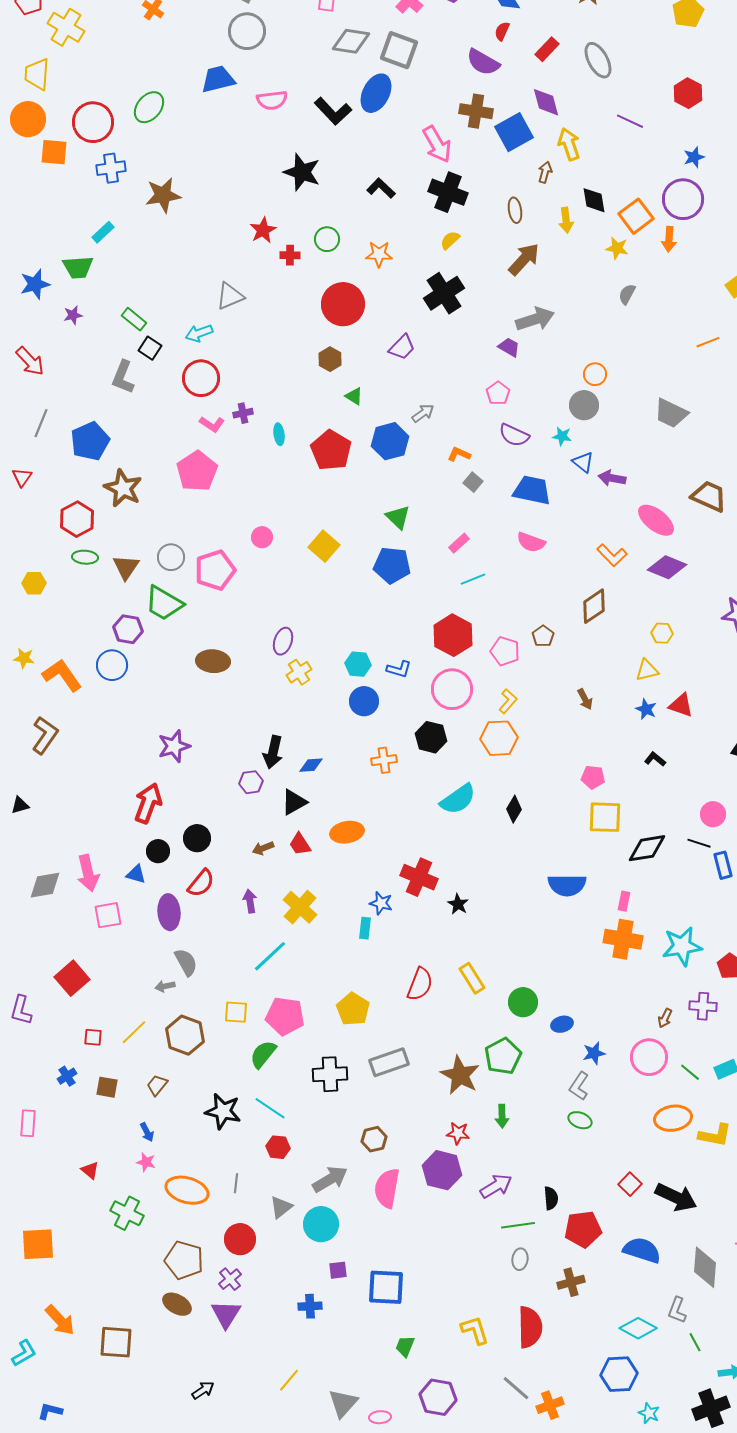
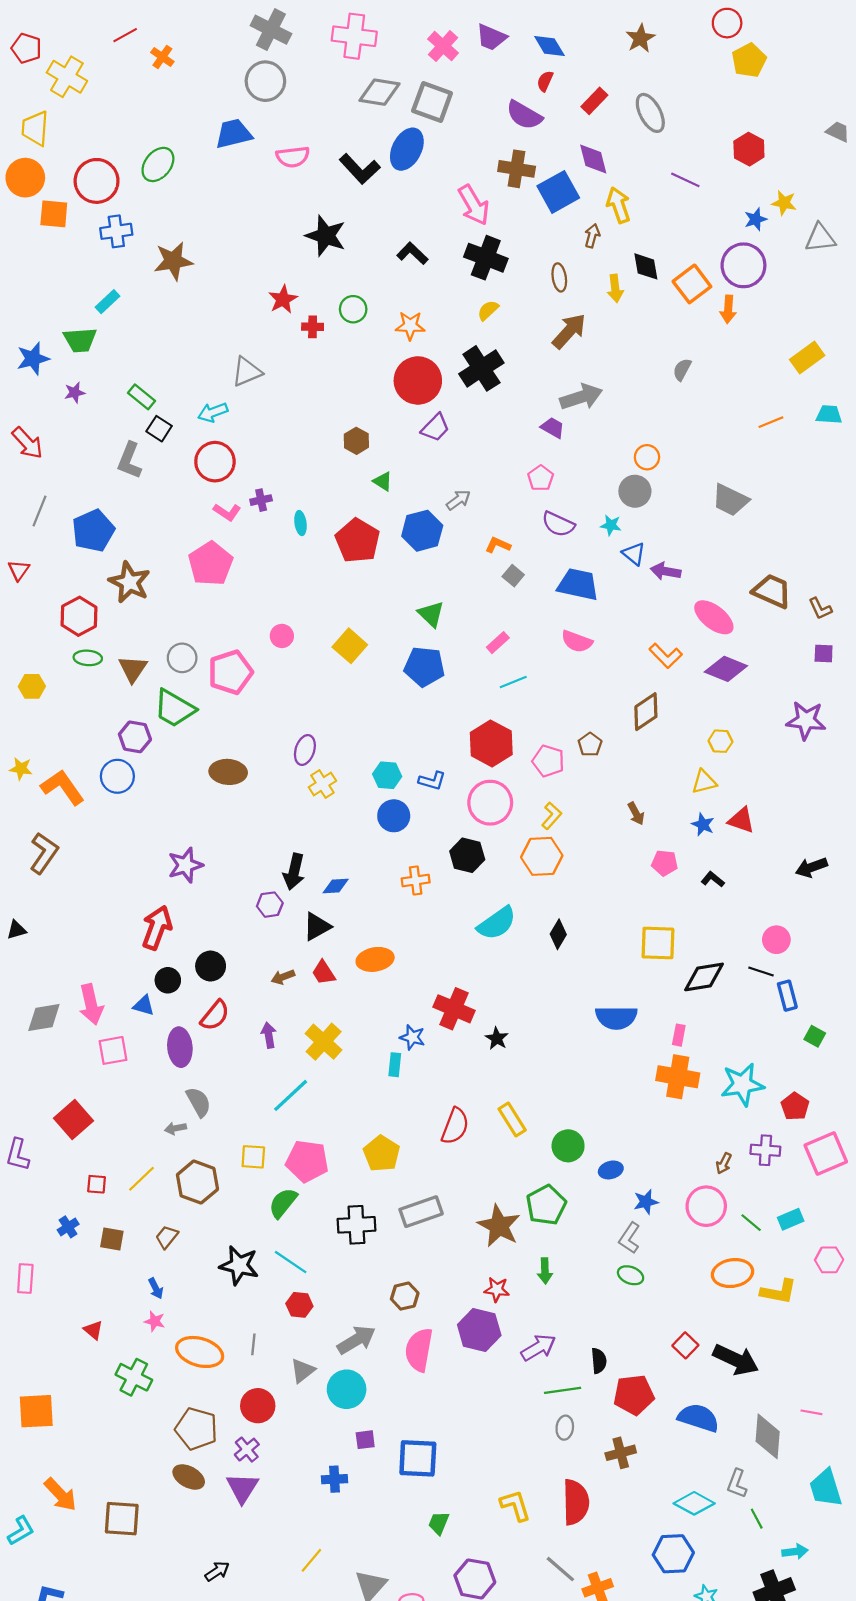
yellow star: (617, 248) -> (784, 203), moved
red circle: (343, 304) -> (418, 380), moved
pink pentagon: (593, 777) -> (665, 863), moved

